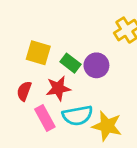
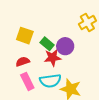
red star: (58, 88) -> (53, 58), moved
red semicircle: (24, 91) -> (23, 62), moved, turned 48

